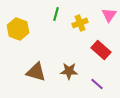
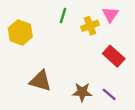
pink triangle: (109, 15) -> (110, 14), moved
brown star: (69, 71) -> (82, 92), moved

